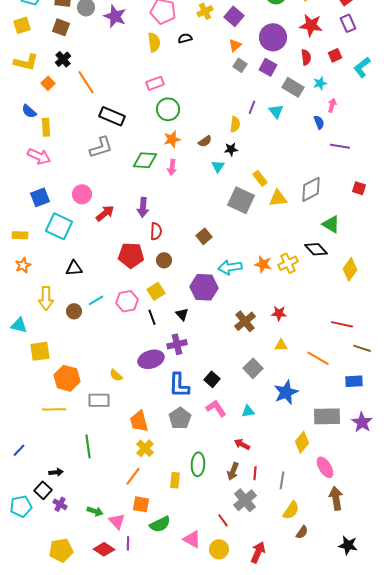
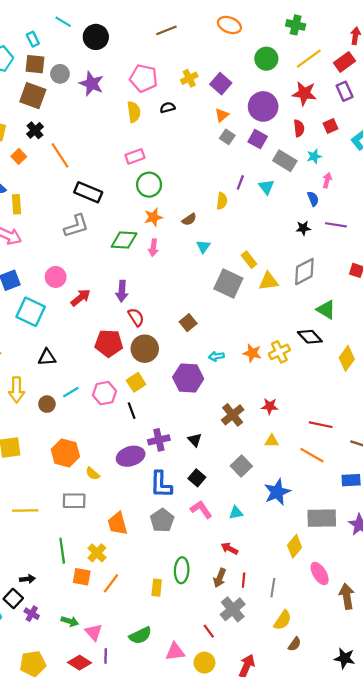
brown square: (61, 27) -> (33, 96), size x1.4
black star: (231, 149) -> (303, 228), moved
red semicircle: (156, 231) -> (136, 317), turned -36
brown circle: (164, 260) -> (145, 349), size x1.6
cyan arrow: (230, 267) -> (216, 356), size x0.6
black triangle: (182, 314) -> (195, 440), moved
red line: (342, 324) -> (321, 425), moved
orange hexagon: (67, 378) -> (65, 453), moved
yellow cross: (145, 448) -> (97, 553), moved
brown arrow: (336, 498) -> (347, 596), moved
orange square: (141, 504) -> (82, 577), moved
pink triangle: (192, 539) -> (175, 652), turned -36

